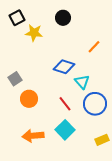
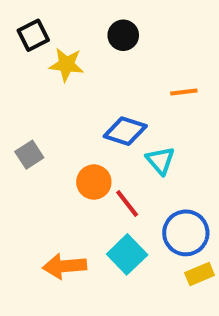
orange line: (94, 47) -> (184, 92), turned 40
orange circle: (29, 99) -> (94, 182), moved
blue circle: (95, 104) -> (186, 233), moved

